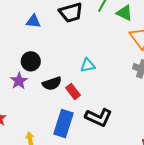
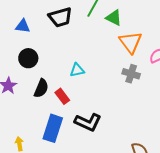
black circle: (31, 61) -> (28, 58), moved
black semicircle: (52, 84) -> (41, 88), turned -48

